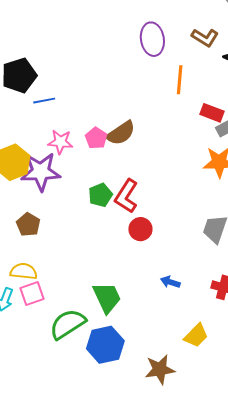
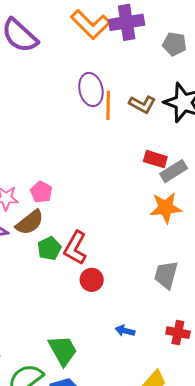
brown L-shape: (205, 37) -> (142, 104), moved
orange line: (180, 80) -> (108, 105), moved
brown semicircle: (121, 133) -> (30, 222), moved

